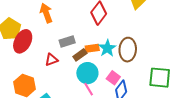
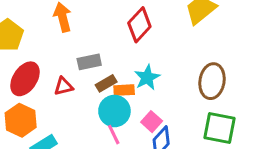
red ellipse: (23, 41) -> (25, 79), moved
orange rectangle: (92, 48) -> (124, 90), moved
brown ellipse: (128, 50) -> (212, 81), moved

